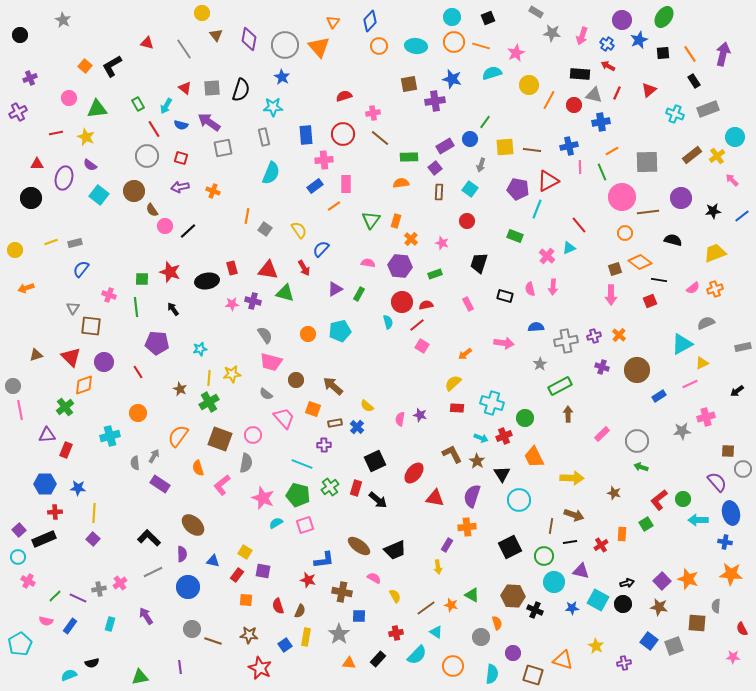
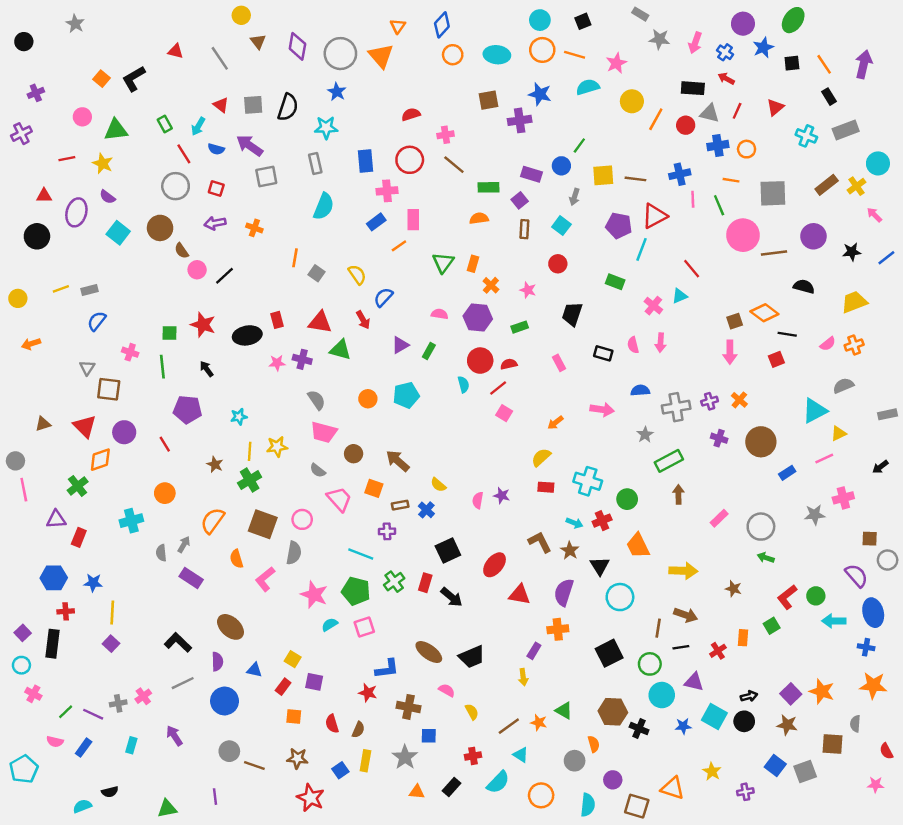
purple rectangle: (445, 146) -> (532, 174), turned 48
orange line: (612, 151) -> (731, 180), turned 40
orange circle: (625, 233) -> (747, 149), moved
black rectangle: (44, 539) -> (53, 644), turned -60

